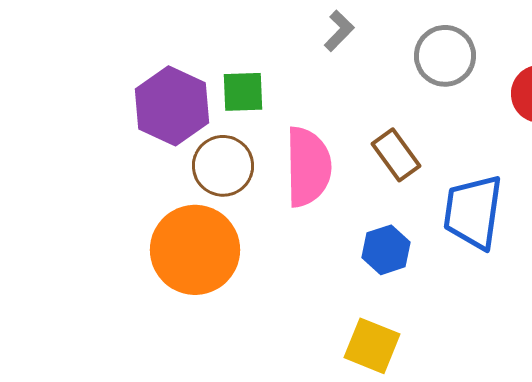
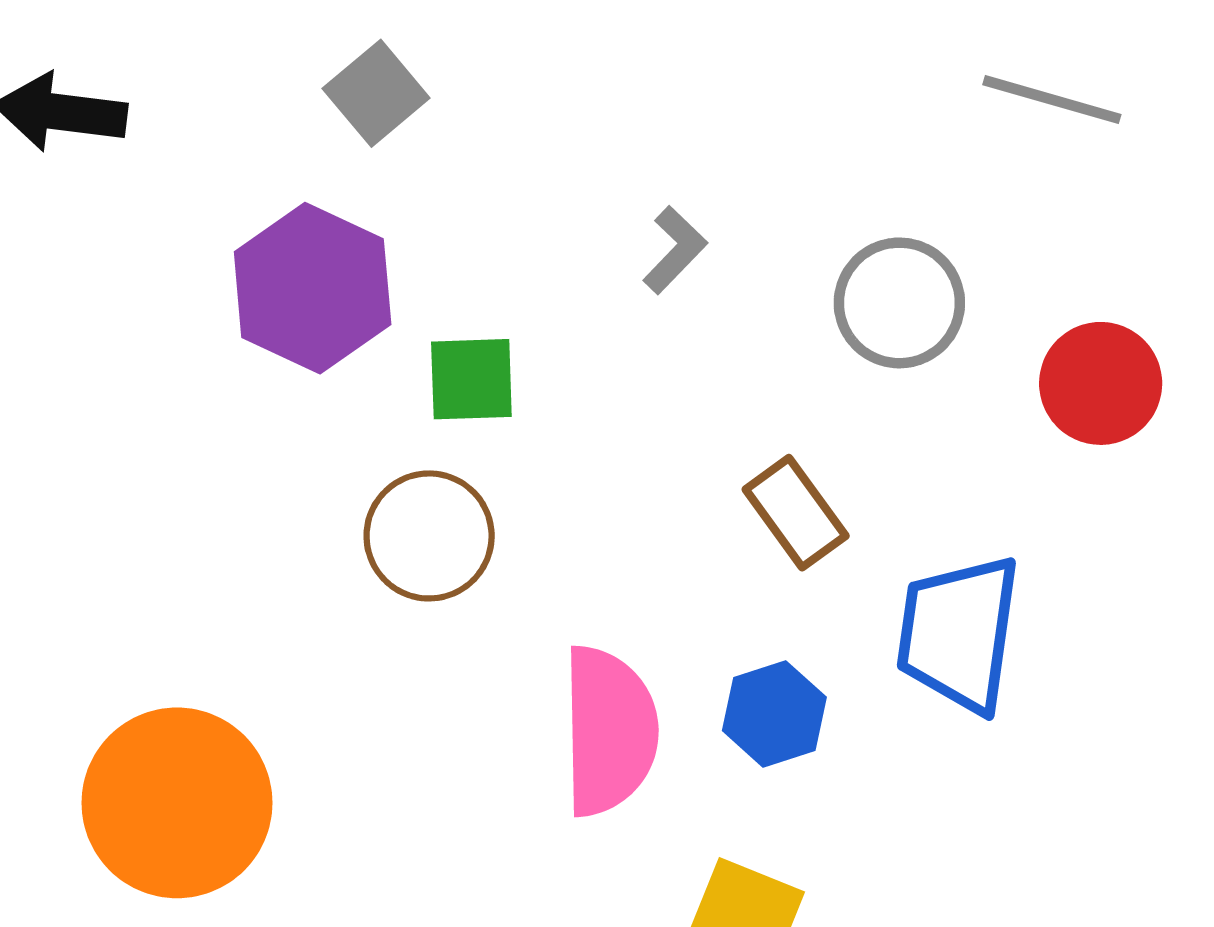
purple hexagon: (172, 106) -> (313, 288), moved
pink semicircle: (308, 167) -> (609, 731), moved
orange circle: (195, 250) -> (177, 803), moved

